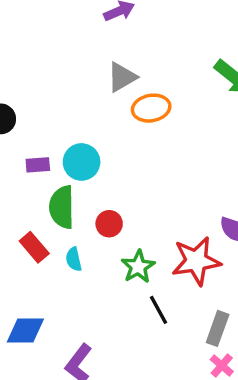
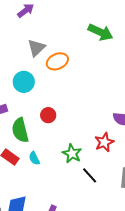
cyan circle: (82, 162) -> (24, 82), moved
red circle: (109, 224) -> (48, 115), moved
red star: (196, 261) -> (104, 142), size x0.7

